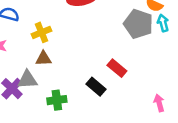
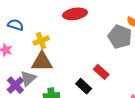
brown triangle: (44, 58) -> (42, 62), size x1.6
gray triangle: (27, 80) -> (28, 78), turned -42

